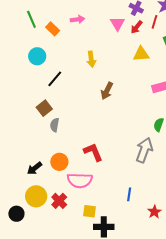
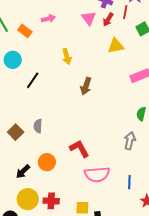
brown square: (44, 108) -> (16, 132), moved
gray arrow: (144, 150) -> (130, 141), size x0.7
pink semicircle: (80, 180) -> (97, 174), moved
blue line: (129, 194) -> (129, 182), moved
red cross: (59, 201) -> (51, 201), turned -35

